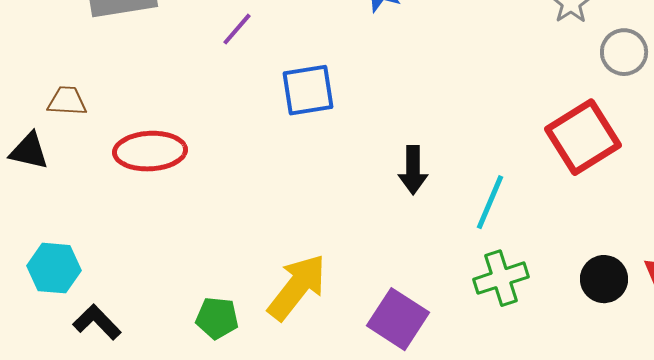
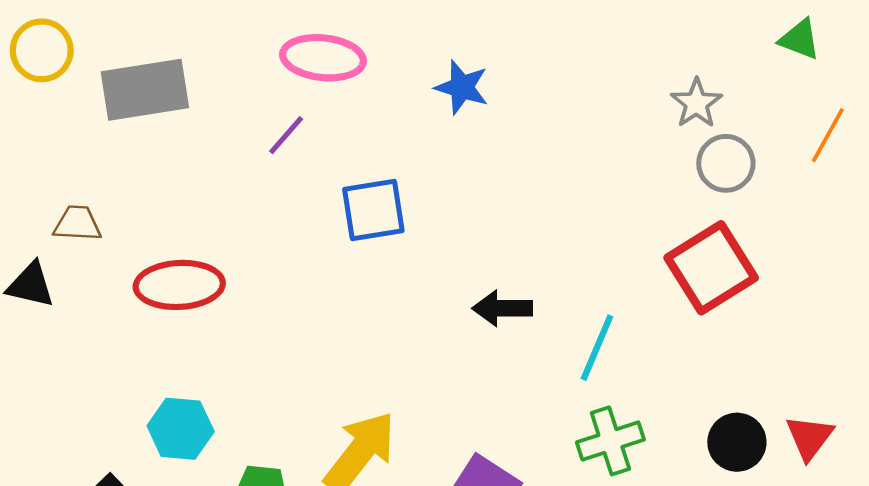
gray circle: (624, 52) -> (726, 163), moved
black arrow: (413, 170) -> (502, 308), turned 90
cyan hexagon: (54, 268) -> (181, 429), moved

